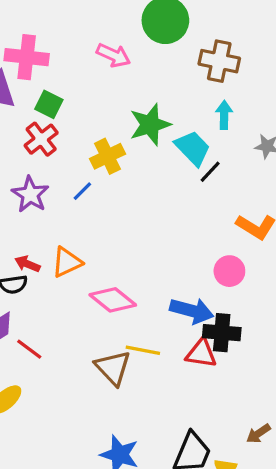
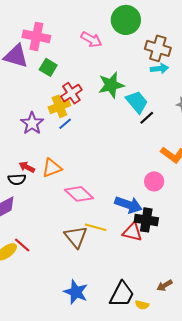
cyan arrow: (224, 115) -> (159, 69), moved, turned 78
red cross: (41, 139) -> (71, 93), moved
yellow cross: (107, 156) -> (59, 106), moved
red line: (29, 349) -> (22, 245), moved

